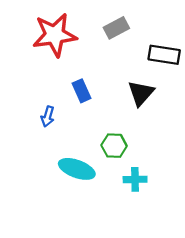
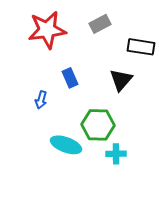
green hexagon: (114, 146) -> (98, 125), size x1.5

